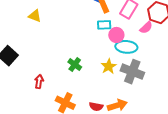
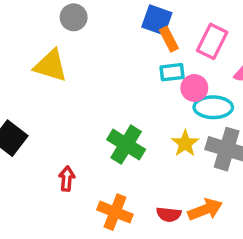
yellow triangle: (35, 16) -> (51, 66), size x1.5
green cross: (75, 64) -> (126, 145), size x1.5

